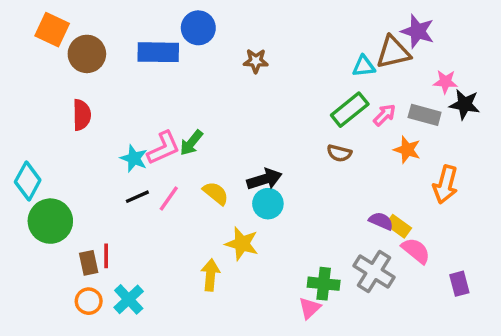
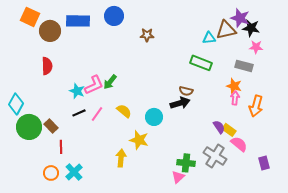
blue rectangle: (158, 52) -> (78, 21), moved
black star: (465, 104) -> (251, 28), moved
green rectangle: (350, 110) -> (201, 63), turned 60
pink arrow: (385, 115) -> (235, 98), moved, turned -40
brown semicircle: (339, 153) -> (186, 91), moved
black arrow: (264, 179) -> (180, 103), moved
purple semicircle: (381, 221) -> (219, 127), turned 32
brown rectangle: (89, 263) -> (51, 126), moved, turned -32

